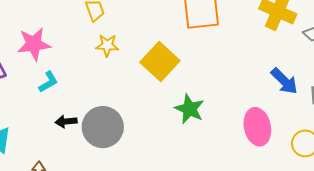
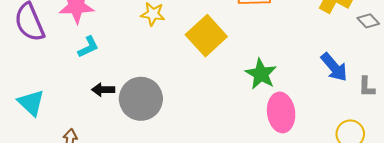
green star: (189, 109) -> (261, 74), moved
pink ellipse: (257, 127) -> (281, 112), moved

